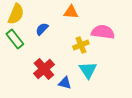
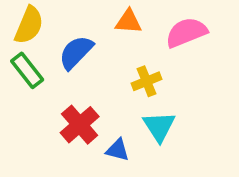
blue semicircle: (42, 29) -> (76, 52), size x1.5
pink semicircle: (103, 32) -> (186, 32), moved, turned -30

